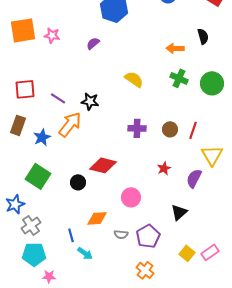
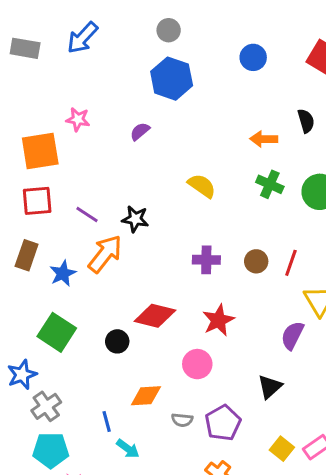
orange square: (23, 30) -> (40, 151), moved
red star: (164, 168) -> (218, 320), moved, size x1.5

